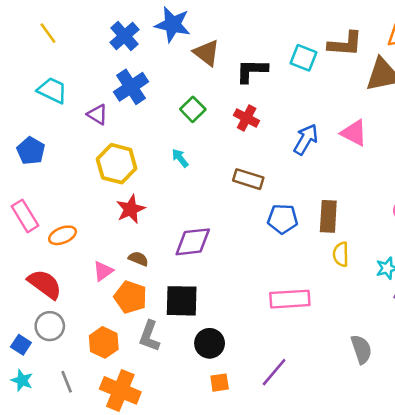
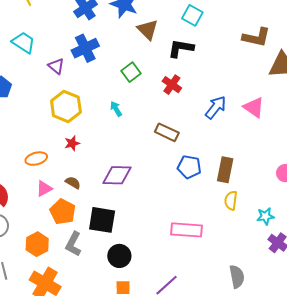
cyan square: (303, 58) -> (192, 15), moved
red star: (131, 209) -> (72, 143), size x0.7
orange ellipse: (63, 235) -> (36, 159), moved

